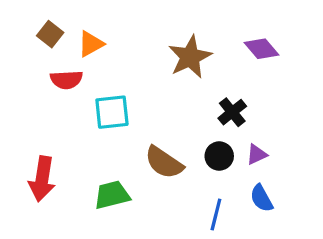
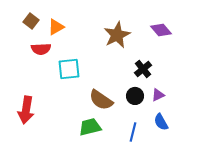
green trapezoid: (112, 195) -> (90, 127), moved

